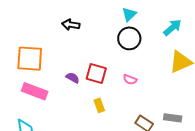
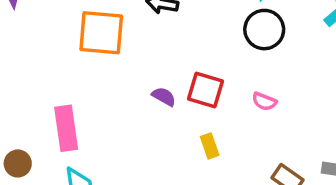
orange square: (30, 59) -> (101, 33), moved
pink rectangle: (35, 91) -> (66, 128), moved, turned 60

